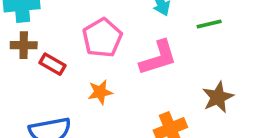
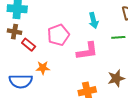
orange star: (100, 92) -> (43, 68), moved

